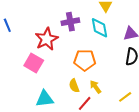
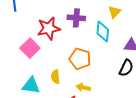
yellow semicircle: (74, 86) -> (55, 77), moved
yellow arrow: (95, 87) -> (83, 87), turned -56

